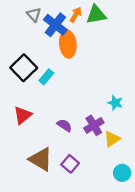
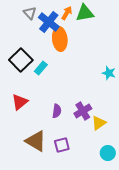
cyan star: (115, 103) -> (109, 73), moved
purple semicircle: (64, 125) -> (57, 111), turned 64
purple square: (70, 164) -> (62, 145), turned 35

